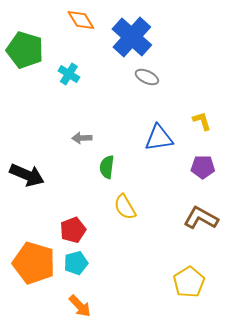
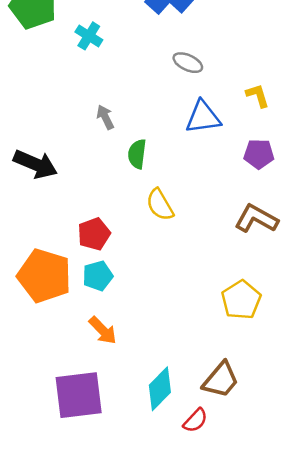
gray ellipse: (147, 77) -> (188, 63), moved
gray arrow: (82, 138) -> (105, 117), turned 66

